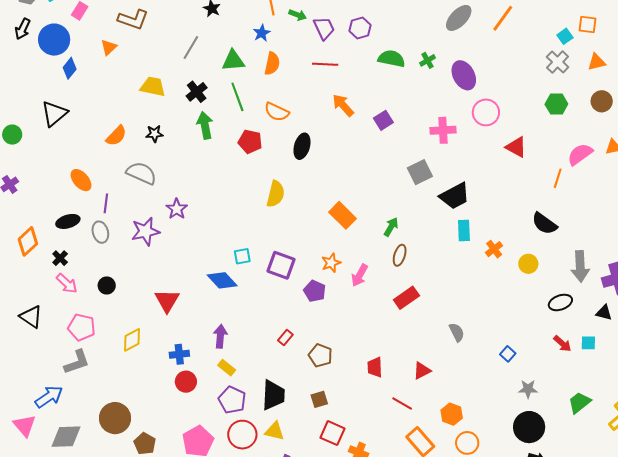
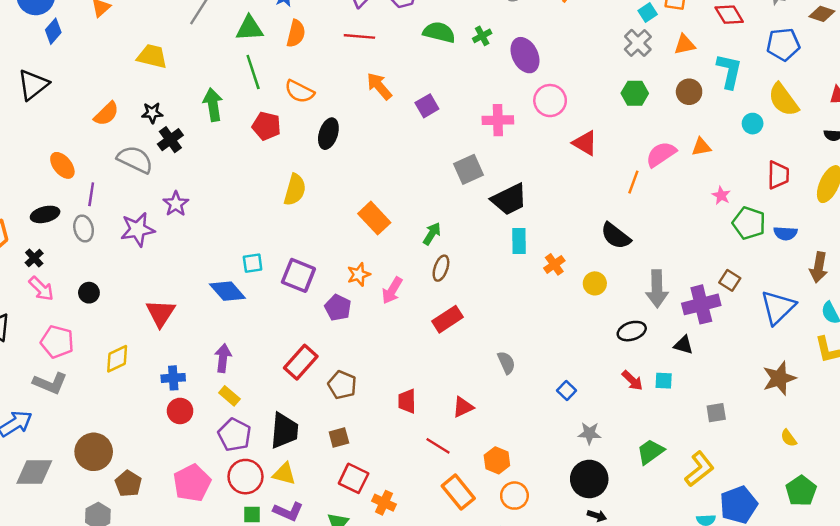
black cross: (197, 92) -> (170, 140), moved
red rectangle: (285, 338) -> (301, 362), size x1.8
gray L-shape: (77, 362) -> (50, 383), turned 40

